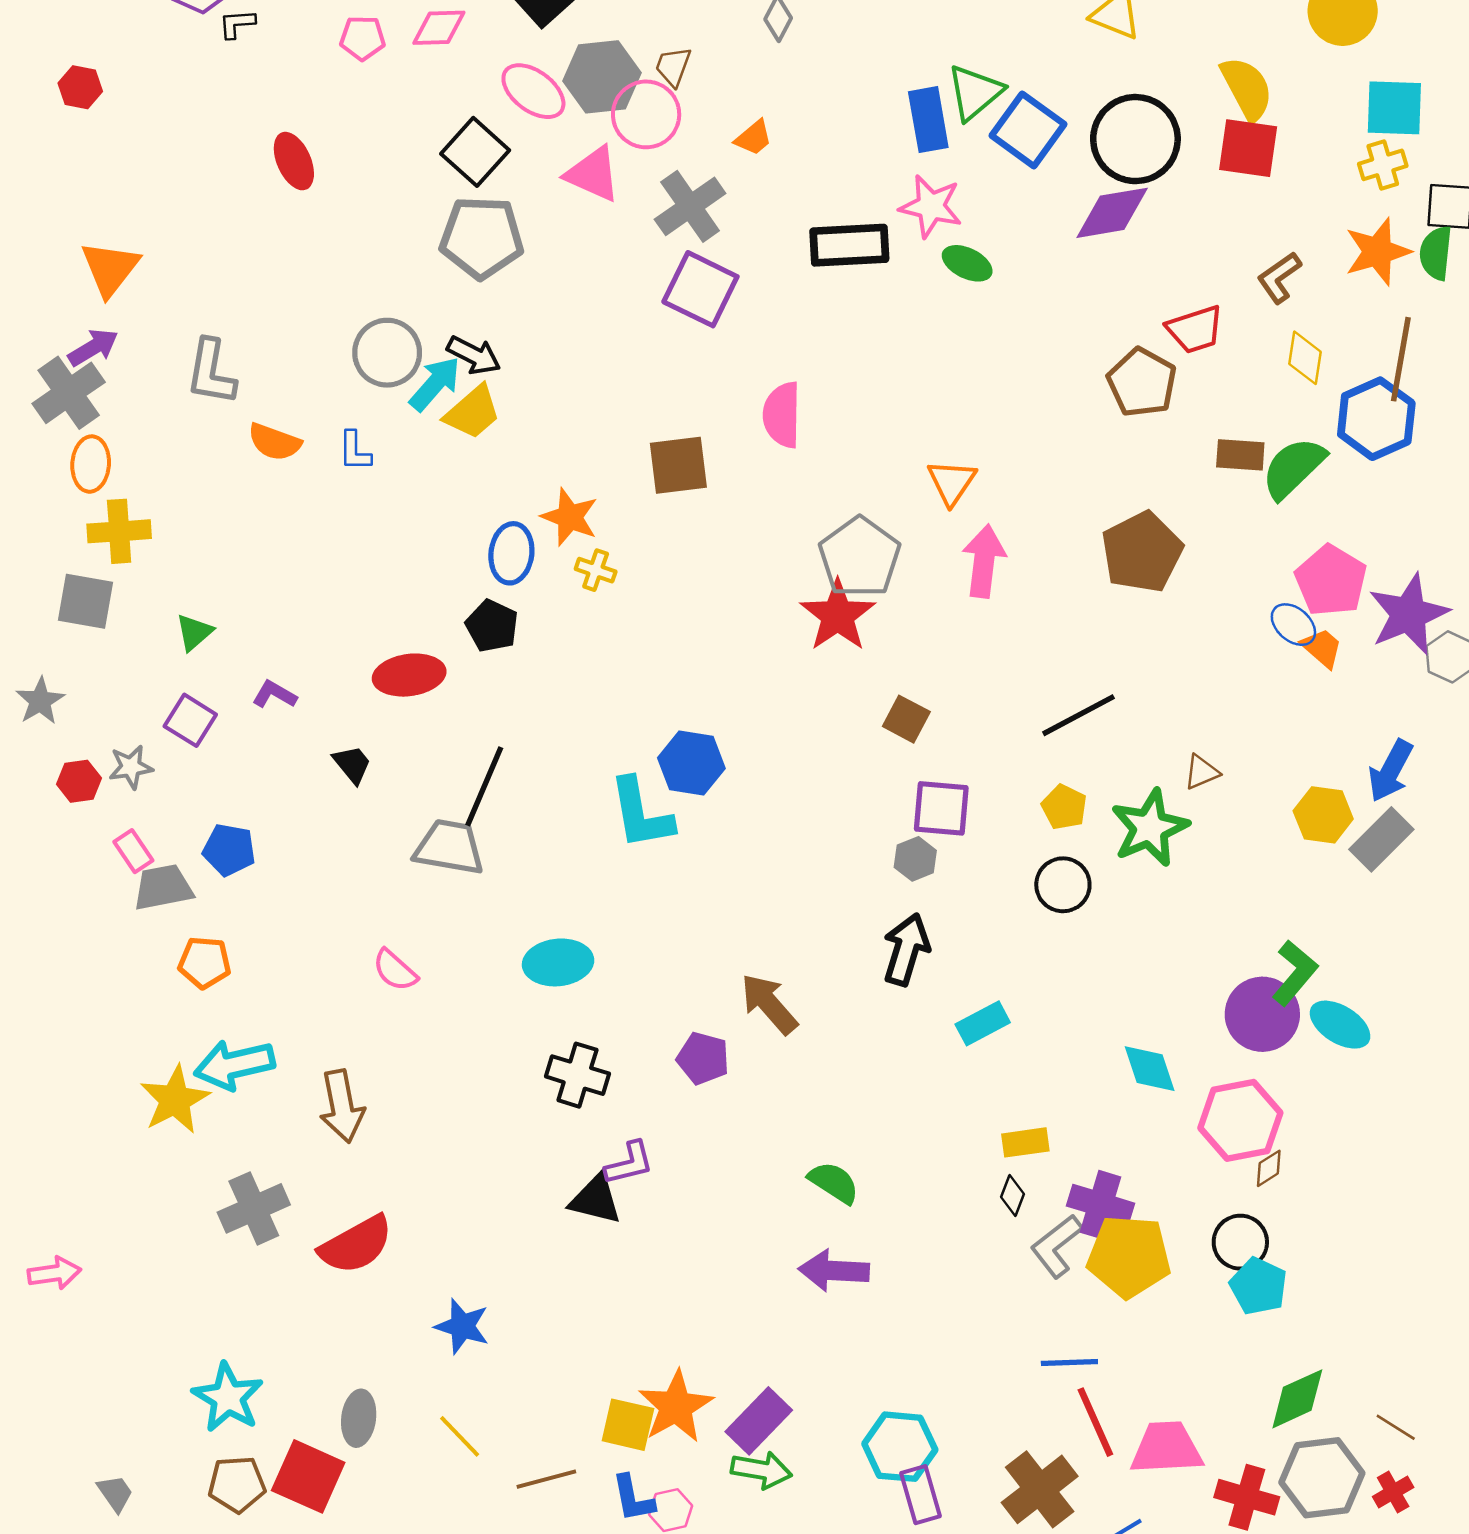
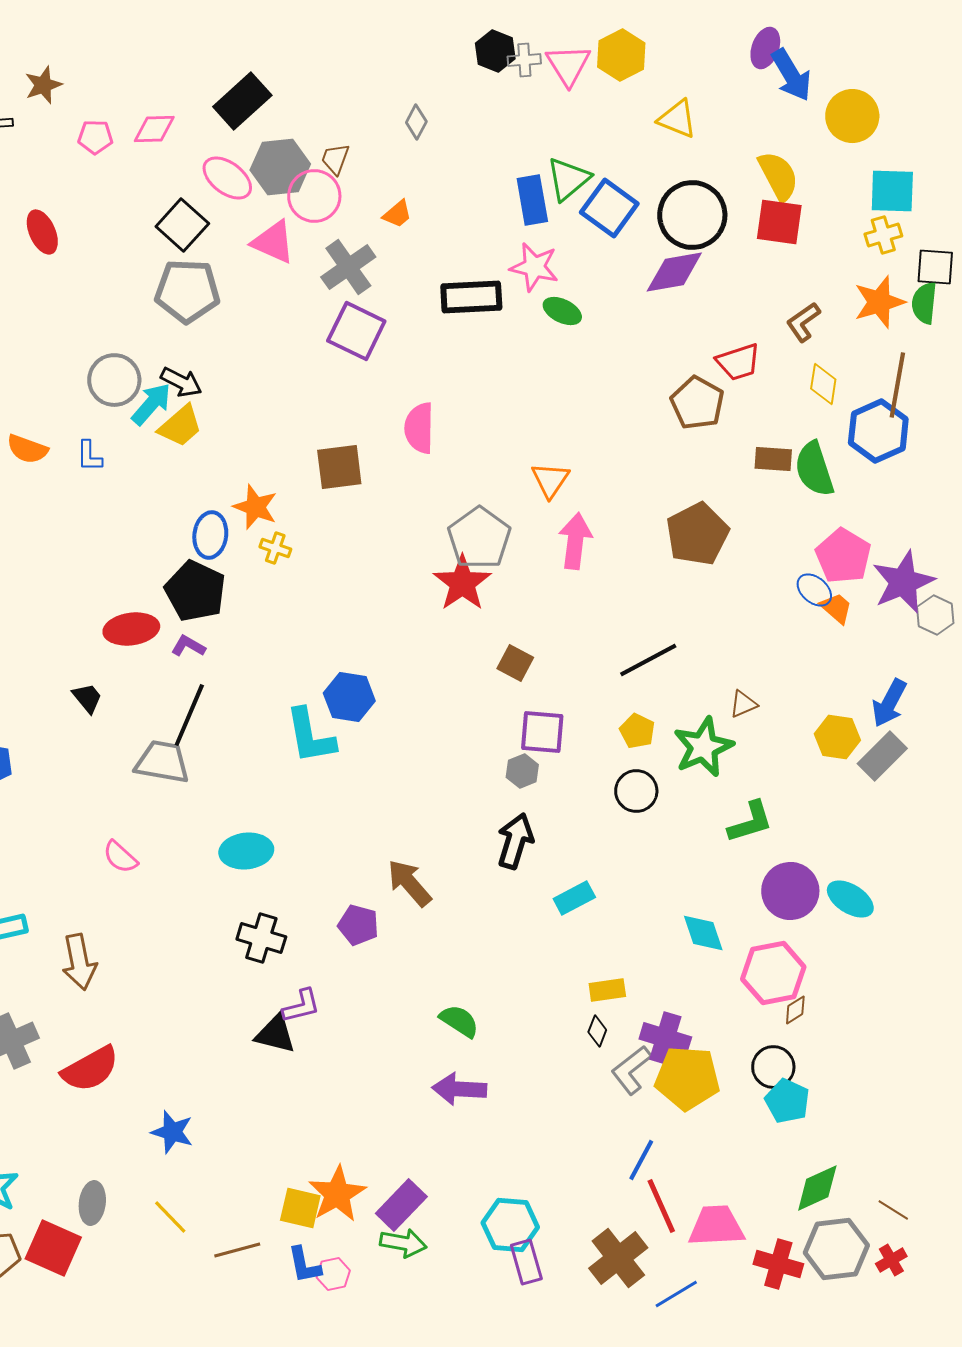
green semicircle: (1293, 468) -> (814, 469), turned -64
black pentagon: (492, 626) -> (195, 591), size x1.5
purple L-shape: (274, 694) -> (188, 646), moved
green L-shape: (1295, 973) -> (750, 822), moved, turned 33
blue line: (1069, 1363) -> (641, 1160), turned -60

